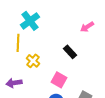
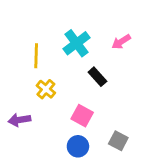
cyan cross: (30, 21) -> (77, 43), moved
yellow line: (18, 43) -> (36, 56), moved

